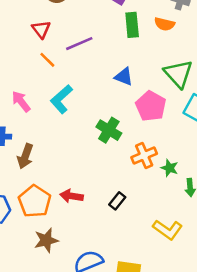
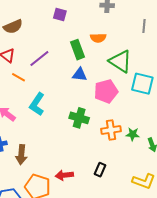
orange semicircle: (164, 24) -> (98, 38), moved
green rectangle: (132, 25) -> (77, 50), moved
pink pentagon: (151, 106) -> (106, 91), turned -30
orange cross: (144, 155) -> (111, 130), turned 30

